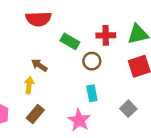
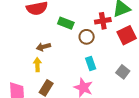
red cross: (106, 35) -> (103, 21), moved
brown arrow: (39, 65) -> (43, 47), turned -40

